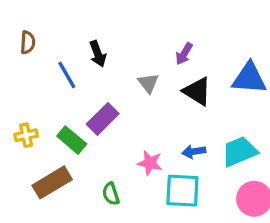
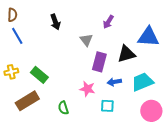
blue line: (67, 75) -> (17, 36), moved
black triangle: (197, 91) -> (126, 54), moved, turned -48
purple rectangle: (103, 119) -> (99, 62), moved, turned -30
cyan square: (182, 191) -> (107, 106), size x0.6

